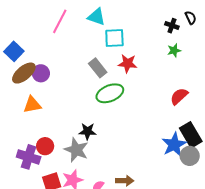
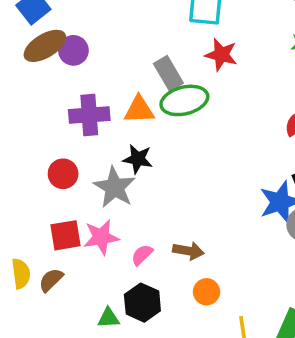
gray rectangle: (98, 68) -> (168, 73), moved
orange triangle: (32, 105) -> (139, 110), moved
purple cross: (29, 157) -> (89, 115), moved, turned -30

